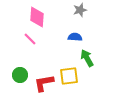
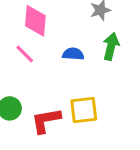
blue semicircle: (75, 37) -> (73, 54), moved
green arrow: (87, 58) -> (111, 46), moved, turned 42

